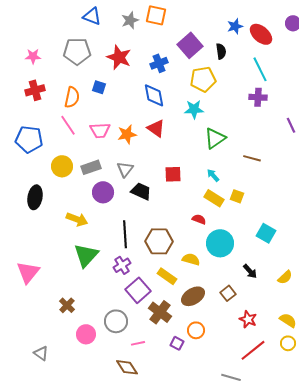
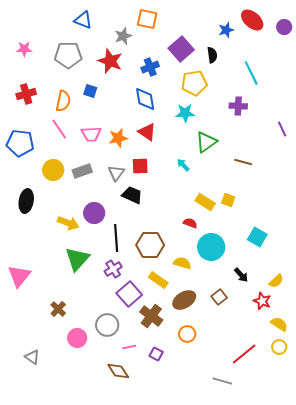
gray star: (130, 20) -> (123, 36), moved
red ellipse: (261, 34) -> (252, 20), moved
pink star: (33, 56) -> (24, 49), moved
purple cross: (258, 97) -> (238, 106), moved
red square: (173, 174) -> (140, 166), moved
cyan arrow: (213, 175) -> (183, 165), moved
purple circle: (103, 192) -> (94, 213), moved
red star: (248, 319) -> (262, 301), moved
purple square: (177, 343) -> (156, 354), moved

